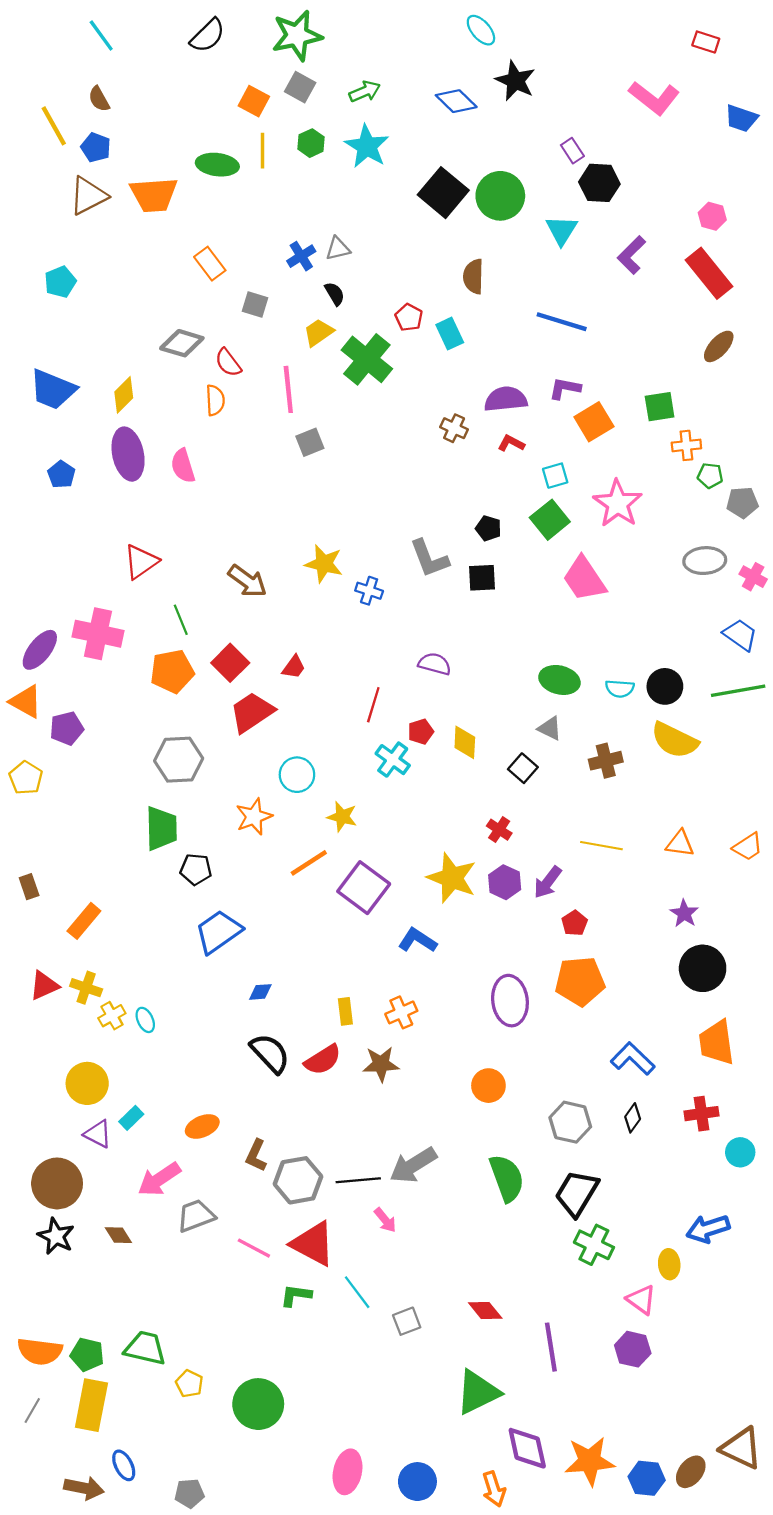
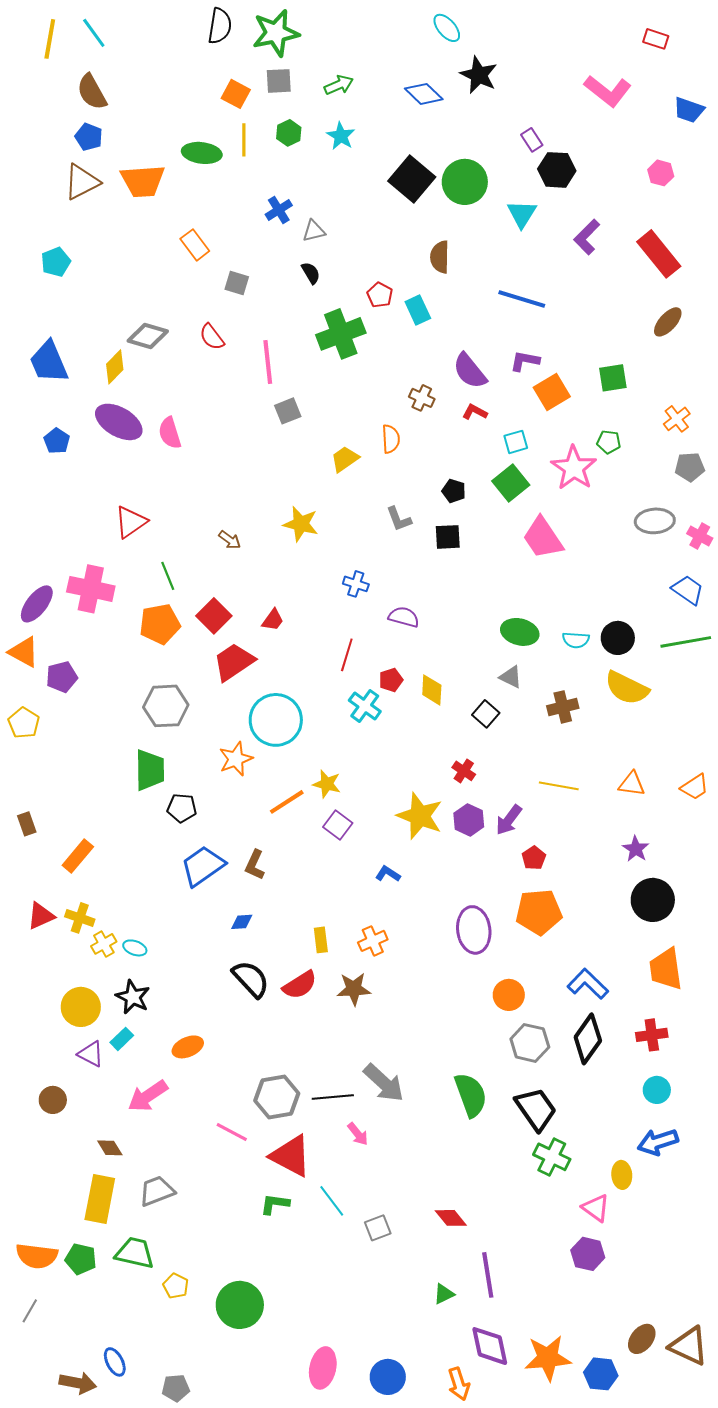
black semicircle: (208, 36) -> (220, 26), moved, turned -36
gray square: (300, 87) -> (279, 81), turned -32
brown semicircle: (99, 99) -> (92, 92), size x1.5
yellow line: (54, 126) -> (50, 39), moved, turned 39
cyan star: (367, 146) -> (341, 136), size x0.7
pink hexagon: (712, 216) -> (661, 173), moved
blue cross: (301, 256) -> (279, 210), moved
yellow trapezoid: (318, 332) -> (345, 459), moved
gray diamond: (182, 343) -> (148, 336), moved
green cross: (367, 359) -> (341, 334), turned 30
blue trapezoid: (53, 389) -> (49, 362), turned 45
purple semicircle: (506, 399) -> (470, 371), turned -123
orange semicircle: (215, 400) -> (391, 439), moved
orange cross: (686, 445) -> (677, 419), moved, turned -32
purple ellipse: (128, 454) -> (119, 422), turned -48
green pentagon: (710, 476) -> (609, 442), moved
gray L-shape: (429, 558) -> (399, 519), size x0.7
brown arrow: (247, 581) -> (230, 540), size x0.6
blue cross: (369, 591) -> (356, 584), moved
cyan circle: (297, 775) -> (276, 720), size x1.6
yellow star: (342, 817) -> (327, 784), moved
purple square: (364, 888) -> (338, 825), size x0.6
blue L-shape: (417, 940) -> (388, 874), size x0.7
cyan ellipse: (145, 1020) -> (135, 948), turned -45
orange circle: (488, 1086) -> (509, 995), moved
black diamond: (633, 1118) -> (588, 1039), size x1.8
cyan circle: (740, 1152) -> (657, 1090), moved
brown L-shape: (256, 1156) -> (255, 865), moved
gray arrow: (413, 1165) -> (384, 1083), turned -105
brown circle: (57, 1183) -> (53, 1100), size x0.6
black trapezoid: (577, 1193) -> (536, 1109), turned 114
gray trapezoid: (196, 1216) -> (157, 1191), moved
black star: (56, 1236) -> (133, 997), moved
pink line: (254, 1248) -> (232, 1132), moved
purple line: (551, 1347) -> (488, 1275), moved
green triangle: (478, 1392) -> (444, 1294), size x0.5
yellow rectangle: (91, 1405) -> (100, 1199), moved
brown ellipse: (691, 1472) -> (642, 1339), moved

